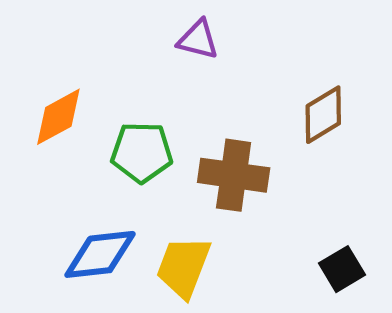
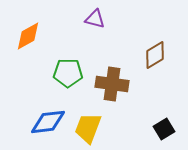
orange diamond: (58, 117) -> (28, 36), moved

